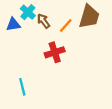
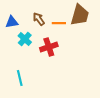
cyan cross: (28, 12) -> (25, 39), moved
orange line: (66, 26) -> (59, 23), turned 48

